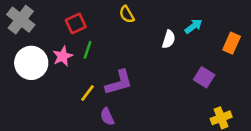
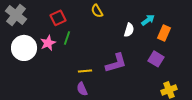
orange rectangle: (232, 43) -> (164, 33), moved
purple L-shape: (119, 82) -> (116, 63), moved
yellow line: (88, 93) -> (85, 71), moved, turned 48

